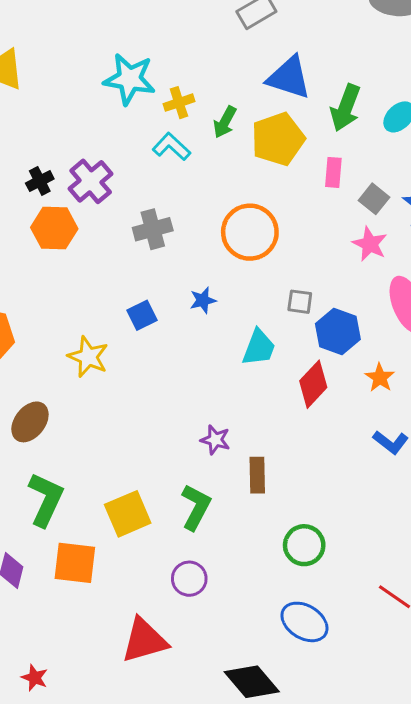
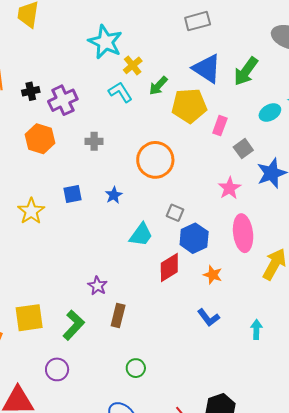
yellow cross: (179, 103) -> (133, 65), turned -36
green arrow: (346, 108) -> (246, 71), moved
pink rectangle: (333, 172) -> (220, 126), moved
gray square: (374, 199) -> (243, 149), moved
orange hexagon: (54, 228) -> (40, 139), moved
gray cross: (153, 229) -> (94, 141), size x0.7
blue star: (203, 300) -> (114, 195), turned -30
orange star: (380, 378) -> (213, 275), turned -30
green circle: (304, 545) -> (136, 368), size x0.7

